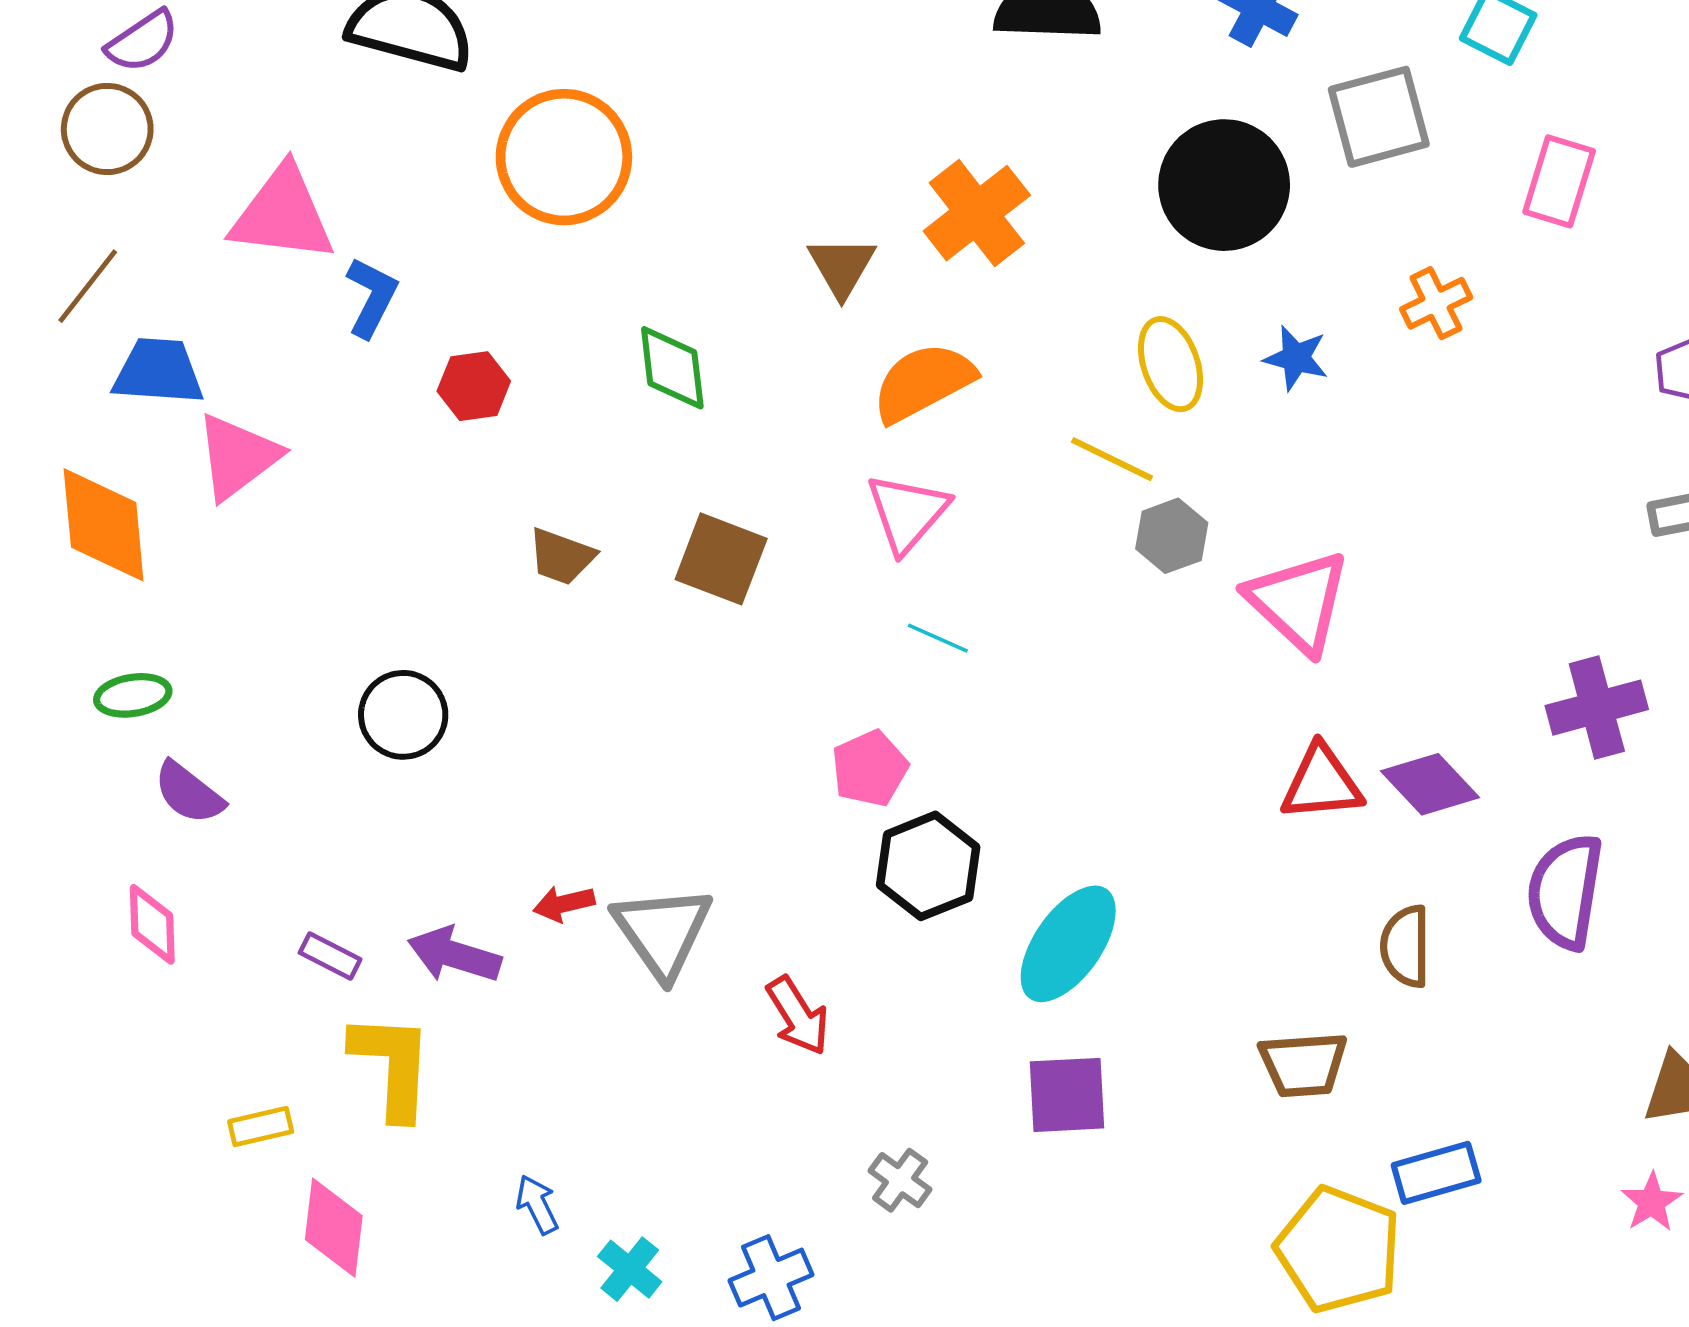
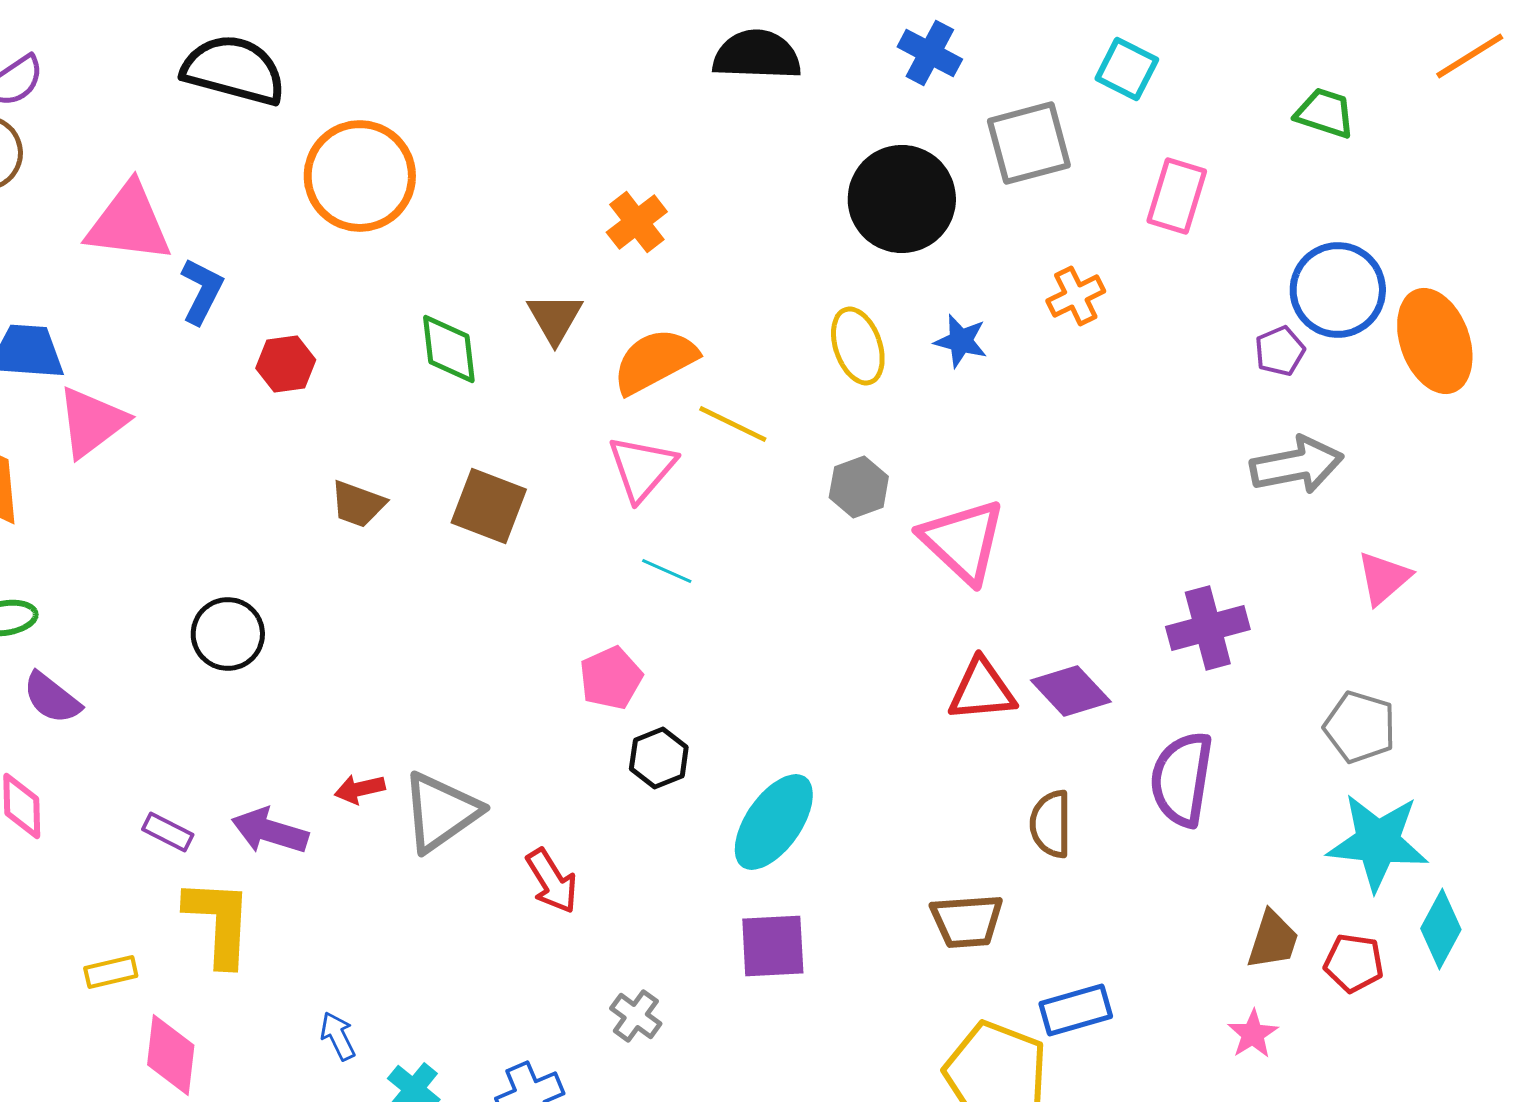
orange cross: (977, 213) -> (637, 222), moved, size x0.7
brown triangle: (842, 267) -> (555, 318), moved
yellow line: (1112, 459) -> (733, 424), moved
black hexagon: (928, 866) -> (659, 758), size x0.7
gray triangle: (663, 932) -> (441, 812), turned 30

